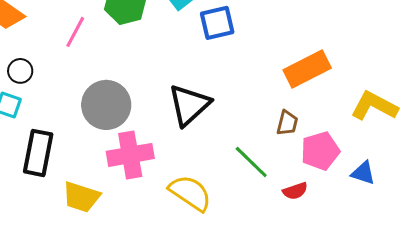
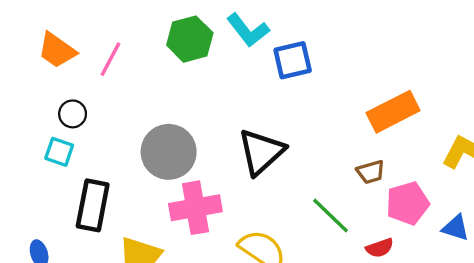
pink line: (75, 32) -> (111, 59), moved
brown trapezoid: (287, 123) -> (371, 172), turned 60

